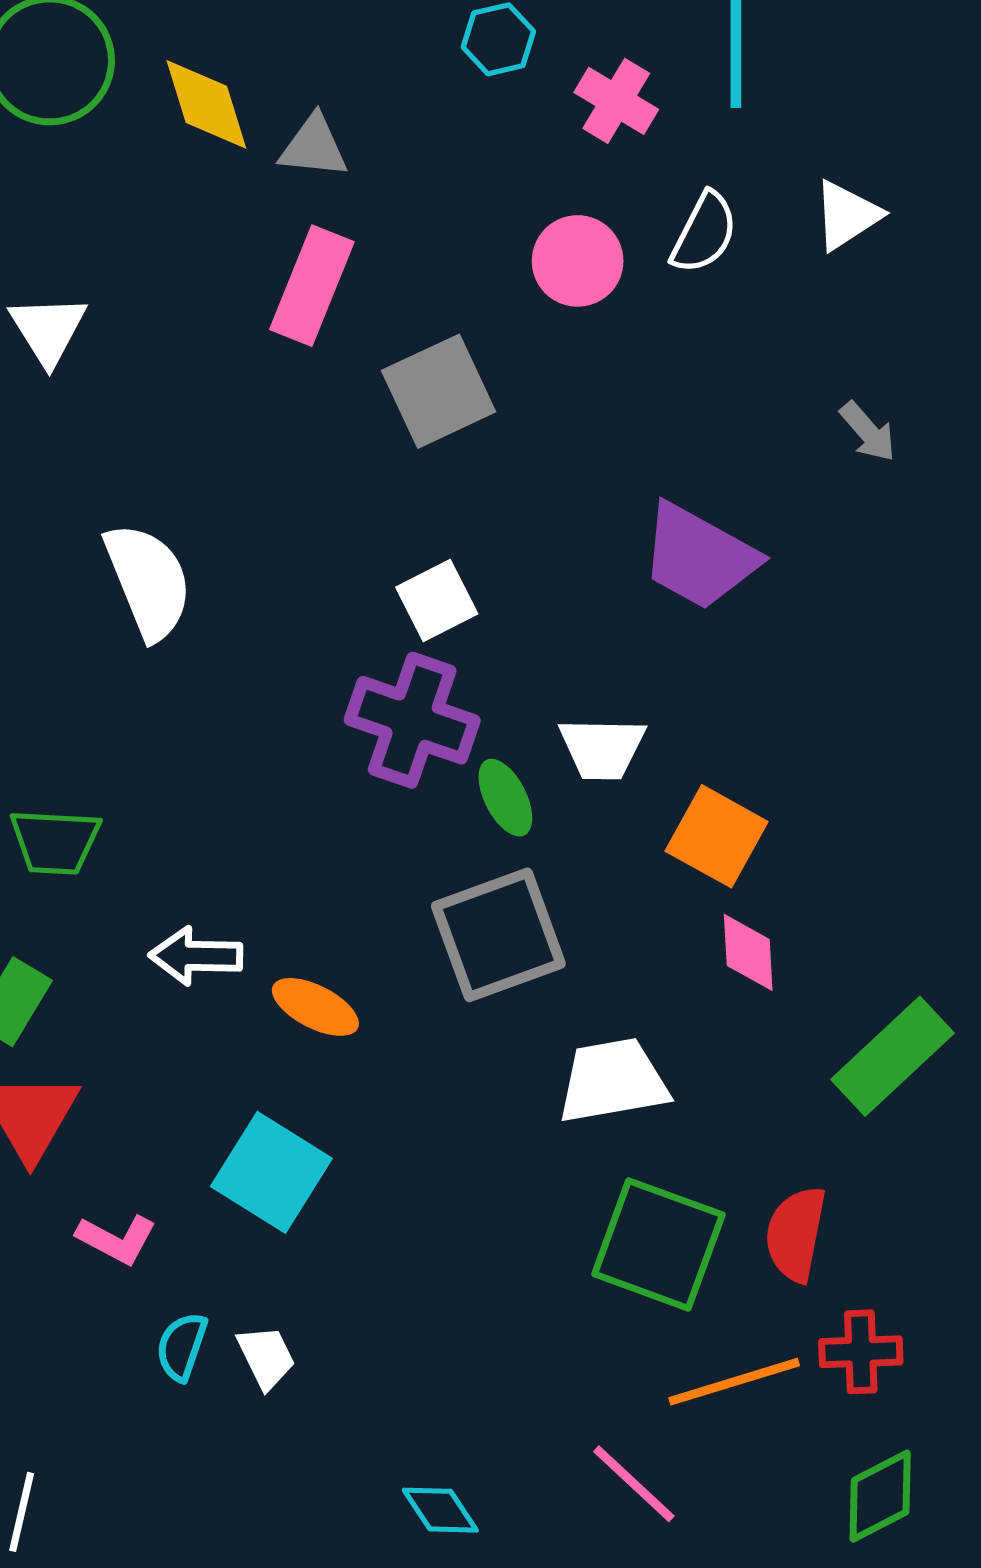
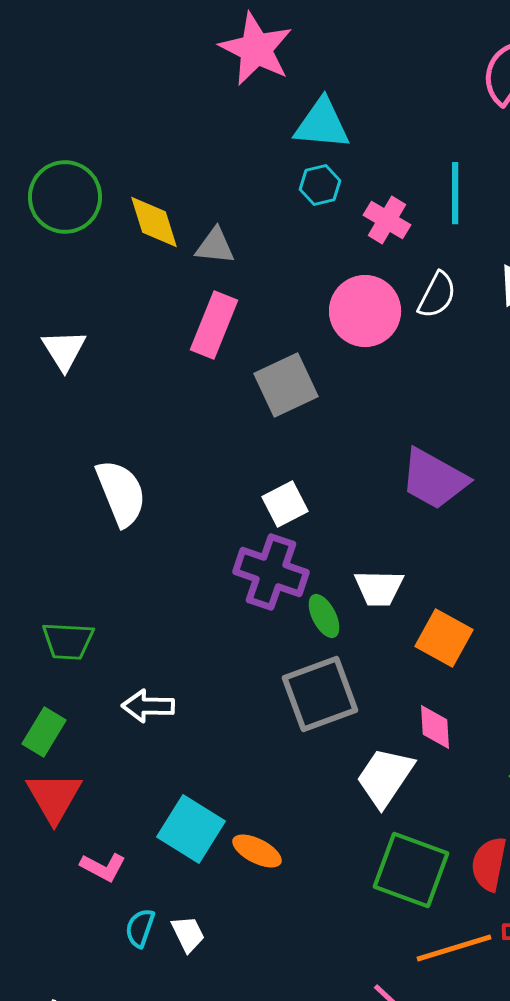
pink circle: (578, 261) -> (365, 311), size x1.4
pink diamond: (748, 952) -> (435, 727), moved
orange ellipse: (315, 1007) -> (257, 851), moved
white trapezoid: (613, 1081) -> (385, 777), turned -46

